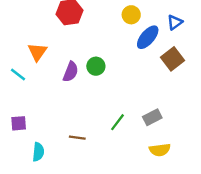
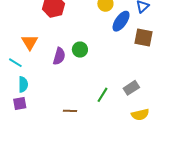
brown square: (173, 59) -> (144, 37), turned -36
cyan semicircle: (38, 152) -> (23, 84), moved

